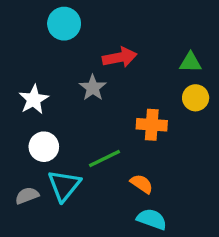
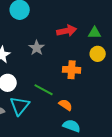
red arrow: (120, 57) -> (67, 31), moved
green line: (105, 158) -> (44, 90), turned 54

